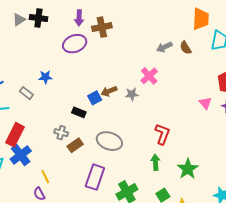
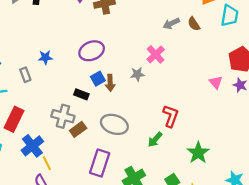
purple ellipse: (75, 44) -> (92, 51), moved
brown arrow: (109, 91) -> (110, 83), moved, turned -70
gray rectangle: (26, 93) -> (25, 75), turned 32
gray cross: (61, 133) -> (63, 116), size x1.5
blue cross: (21, 155) -> (32, 146), moved
green arrow: (155, 162) -> (155, 139), moved, turned -133

